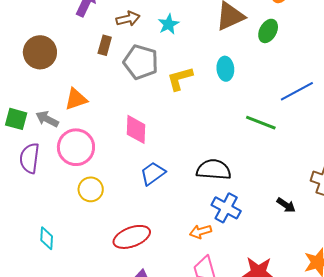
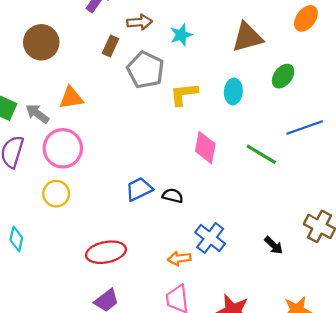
green ellipse: (268, 31) -> (283, 76), moved
pink diamond: (136, 129) -> (205, 148), moved
black semicircle: (214, 170) -> (173, 196), moved, size x0.6
yellow circle: (91, 189) -> (56, 194), moved

